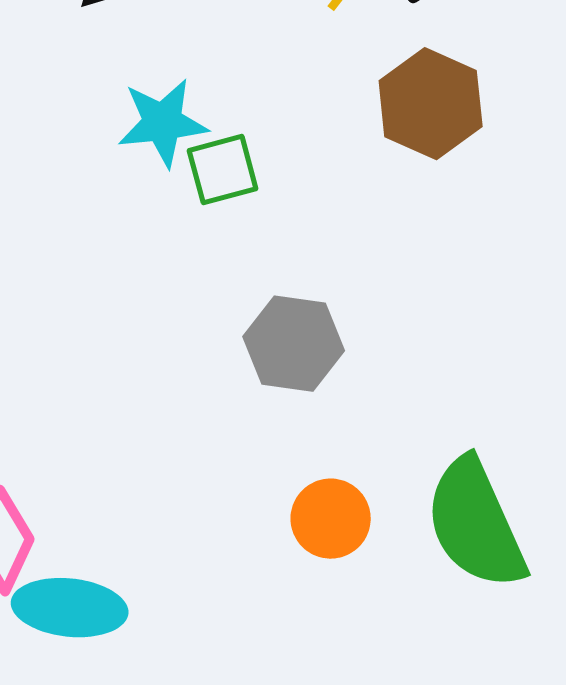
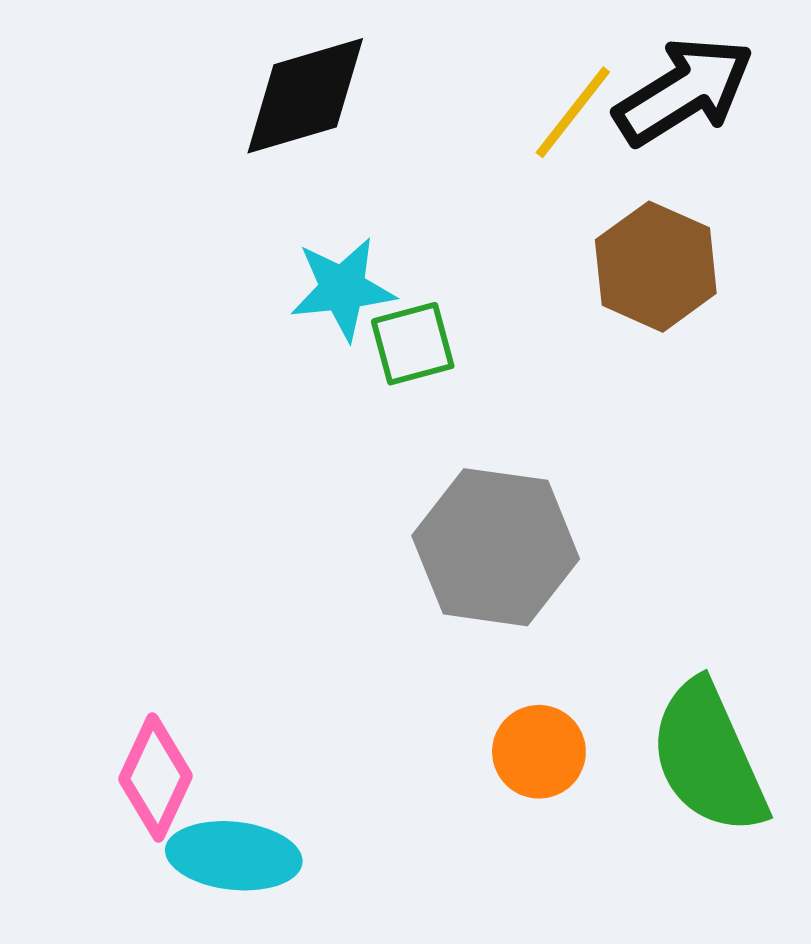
gray hexagon: (294, 344) -> (496, 547), size x1.4

